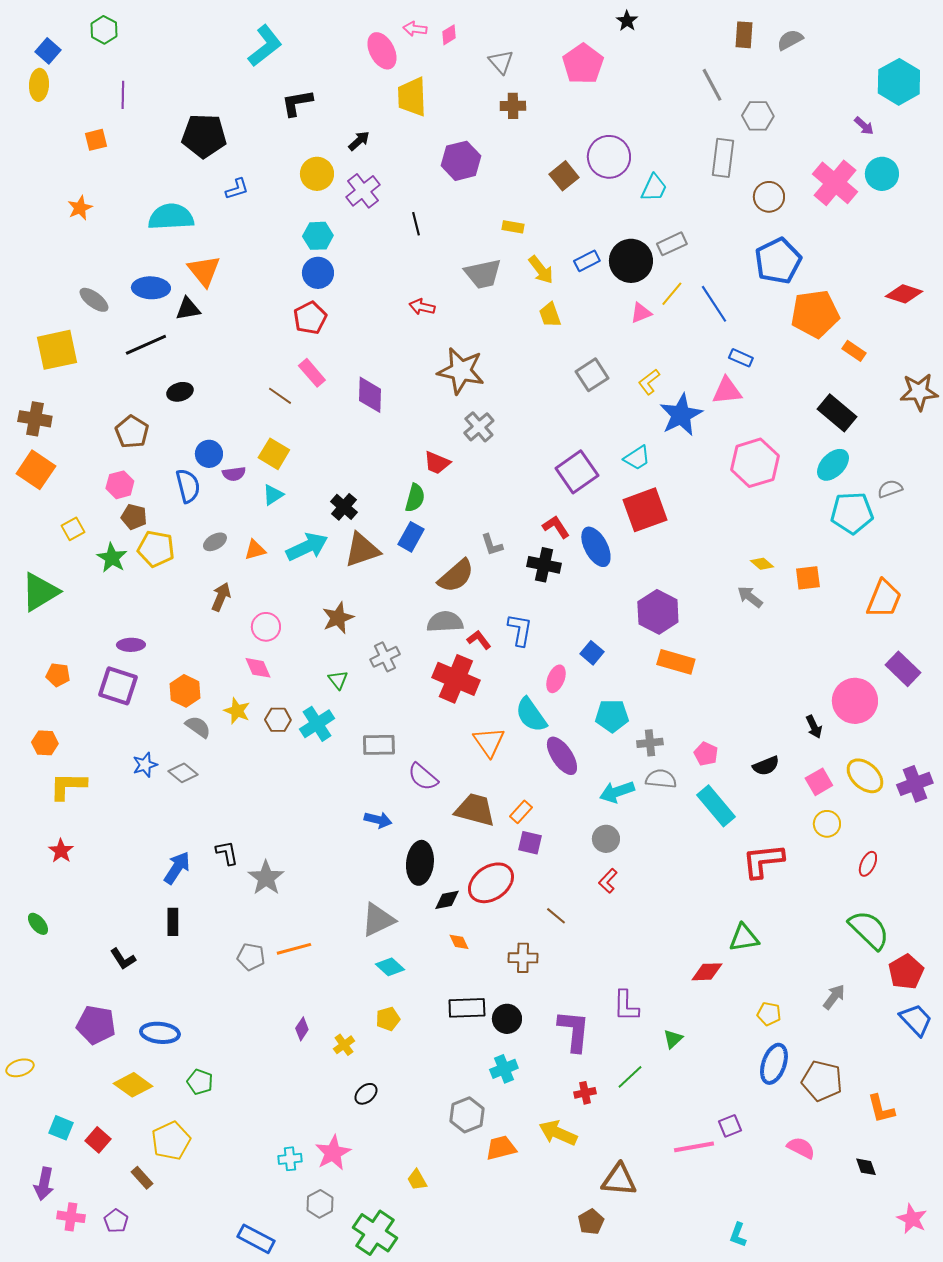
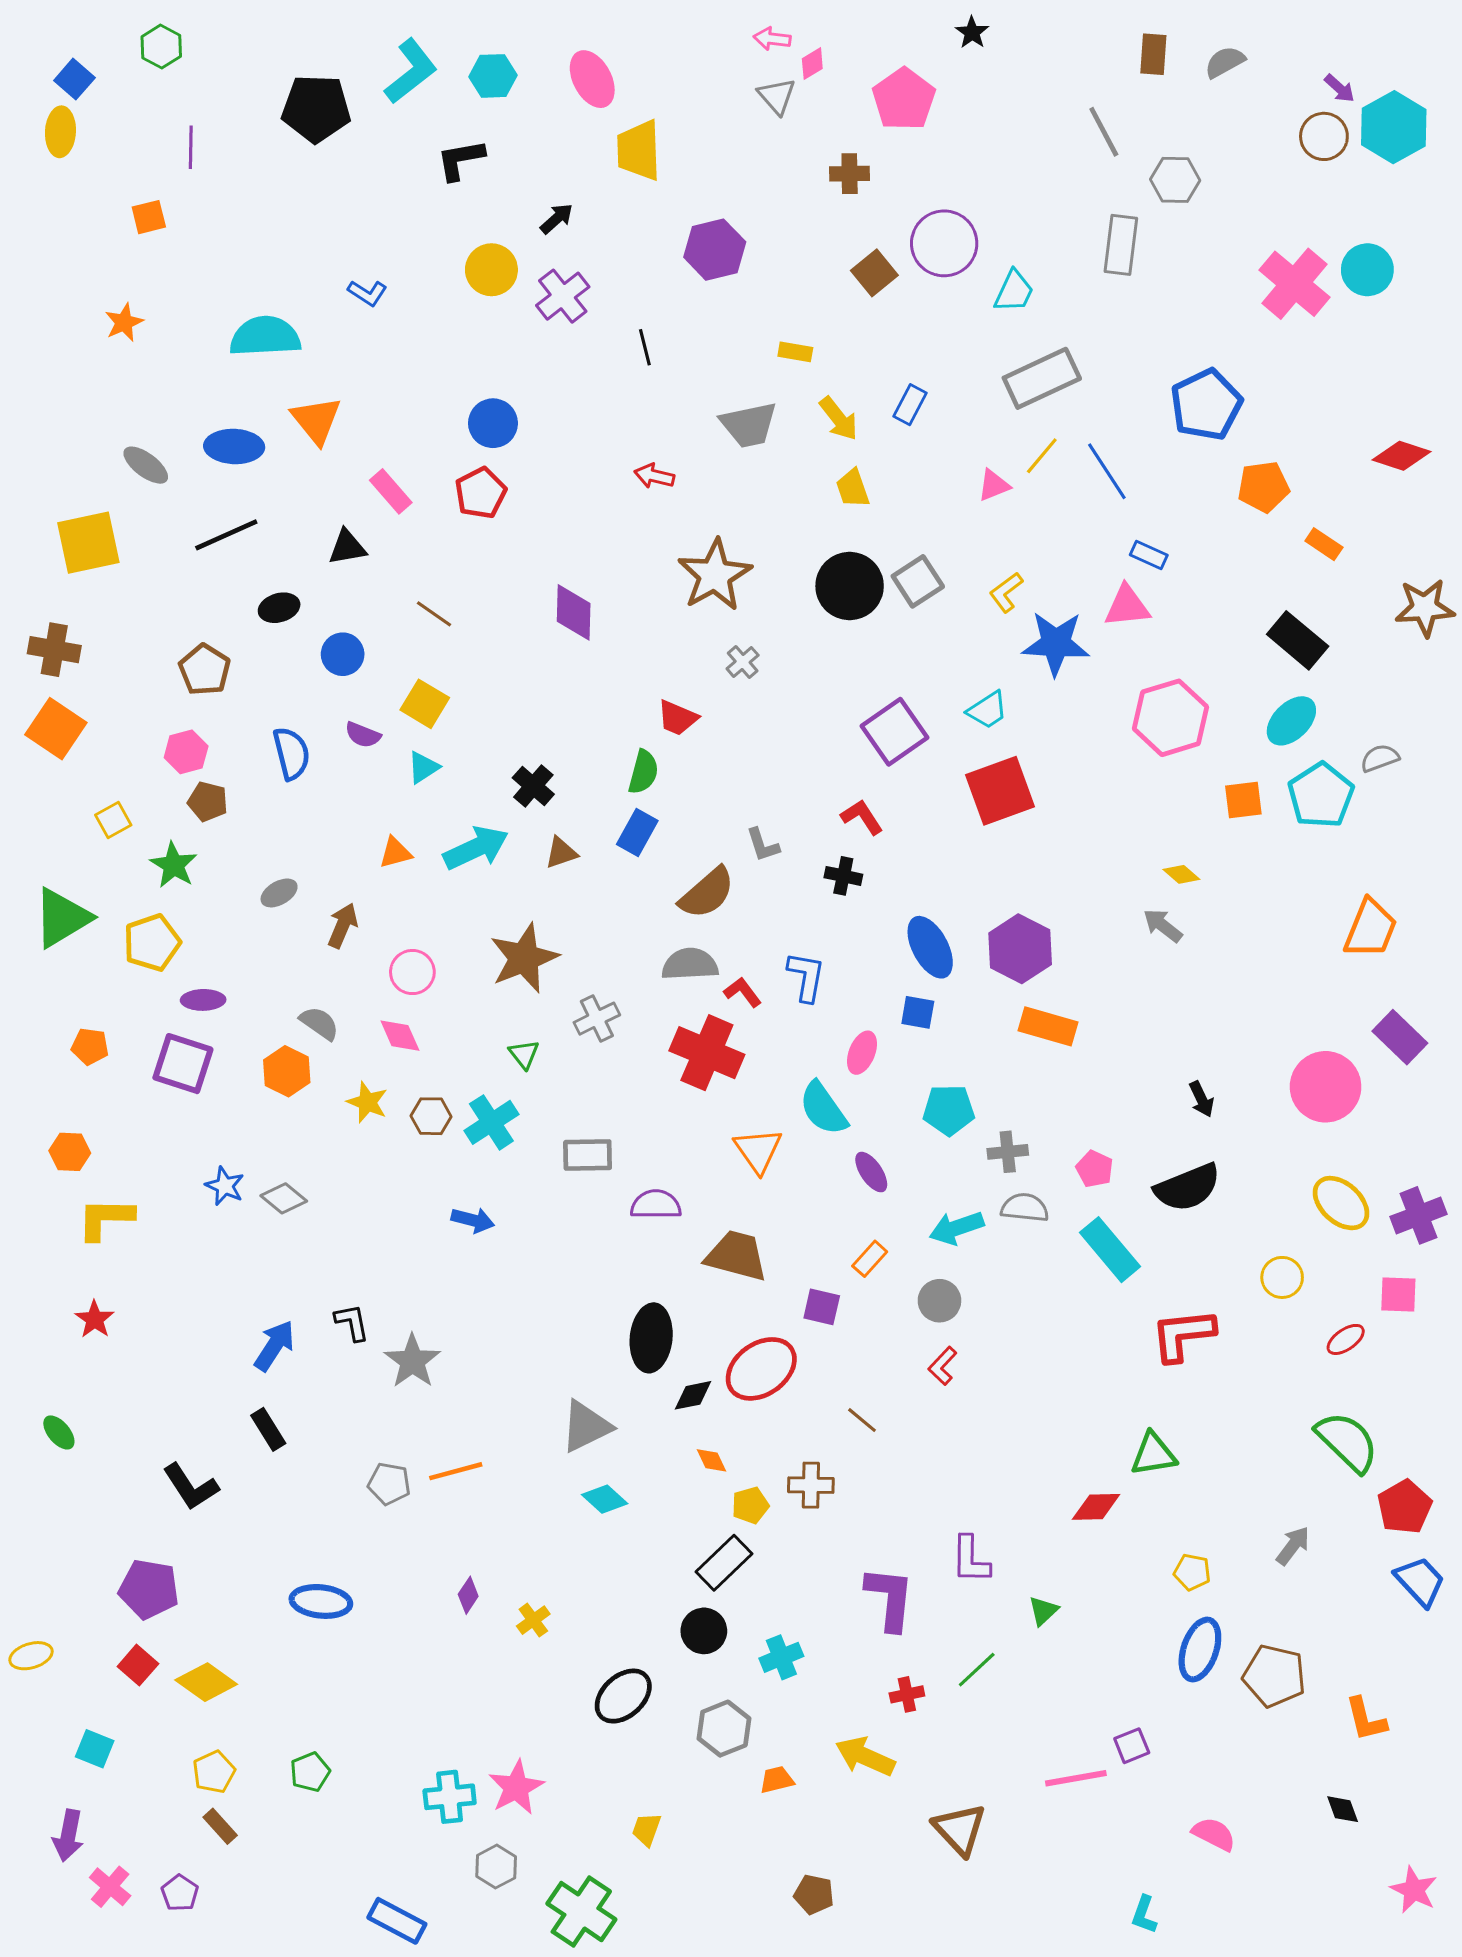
pink arrow: (415, 29) -> (772, 39), moved
pink diamond: (449, 35) -> (812, 64), moved
brown cross: (513, 106) -> (850, 174), moved
purple arrow: (864, 126) -> (1339, 88), moved
black pentagon: (204, 136) -> (316, 109), moved
blue L-shape: (237, 189) -> (367, 293), turned 50
brown circle: (769, 197) -> (1324, 136), moved
cyan hexagon: (318, 236) -> (493, 76), moved
gray rectangle: (672, 244) -> (1042, 378), size x1.6
blue rectangle: (587, 261) -> (910, 405), turned -35
black circle: (631, 261) -> (850, 586), moved
black triangle: (188, 309) -> (347, 547), moved
orange pentagon: (815, 314) -> (1263, 487), size x0.7
brown star: (461, 371) -> (715, 575), turned 30
pink rectangle: (312, 373) -> (391, 491), moved
blue star: (681, 415) -> (1056, 643), turned 30
gray cross: (479, 427) -> (743, 662), size x0.7
blue circle: (209, 454) -> (343, 654), moved
purple semicircle: (234, 474) -> (363, 735), turned 30
cyan pentagon: (852, 513) -> (1321, 795), turned -30
gray ellipse: (215, 542) -> (279, 893), moved
blue ellipse: (596, 547) -> (930, 947), moved
yellow pentagon: (156, 549) -> (152, 943), moved, turned -30
brown triangle: (362, 550) -> (561, 853), size x0.6
black cross: (544, 565) -> (843, 876), size x0.7
orange square: (808, 578) -> (1243, 800), moved
brown star: (338, 618) -> (524, 958), size x1.4
blue square: (592, 653) -> (918, 1012), turned -30
gray semicircle: (198, 727) -> (319, 1023), moved
black arrow: (814, 727) -> (1201, 1099), moved
purple ellipse: (562, 756) -> (871, 1172), size x0.7
blue star: (145, 765) -> (225, 1186), turned -30
black semicircle: (766, 766) -> (1188, 1188), size x1.6
purple semicircle: (423, 777) -> (656, 1205), turned 140
pink square: (819, 782) -> (1398, 1294), moved, turned 32
orange rectangle: (521, 812) -> (870, 1259), moved
blue arrow: (378, 820) -> (473, 1220), moved
red ellipse: (868, 864) -> (1346, 1339), turned 30
black rectangle: (173, 922) -> (268, 1429), turned -32
black L-shape: (123, 959) -> (191, 1487), size x1.4
black rectangle: (467, 1008) -> (724, 1563), turned -42
yellow pentagon: (388, 1019) -> (750, 1505), moved
black circle: (507, 1019) -> (704, 1631), moved
blue ellipse: (160, 1033) -> (321, 1601), moved
green pentagon: (200, 1082) -> (310, 1772), moved, turned 30
black ellipse: (366, 1094) -> (623, 1696), moved, size x1.6
red square: (98, 1140) -> (138, 1665), moved
yellow pentagon: (171, 1141) -> (214, 1772), moved, size x0.7
orange trapezoid: (501, 1148) -> (777, 1780), size x0.7
pink semicircle: (801, 1148) -> (1214, 1834), moved
cyan cross: (290, 1159) -> (450, 1797), size x1.4
yellow trapezoid: (417, 1180) -> (646, 1829), turned 50
brown triangle: (619, 1180) -> (960, 1829), turned 42
pink cross: (71, 1217) -> (110, 1887), turned 32
brown pentagon: (591, 1222) -> (814, 1894), moved, turned -30

